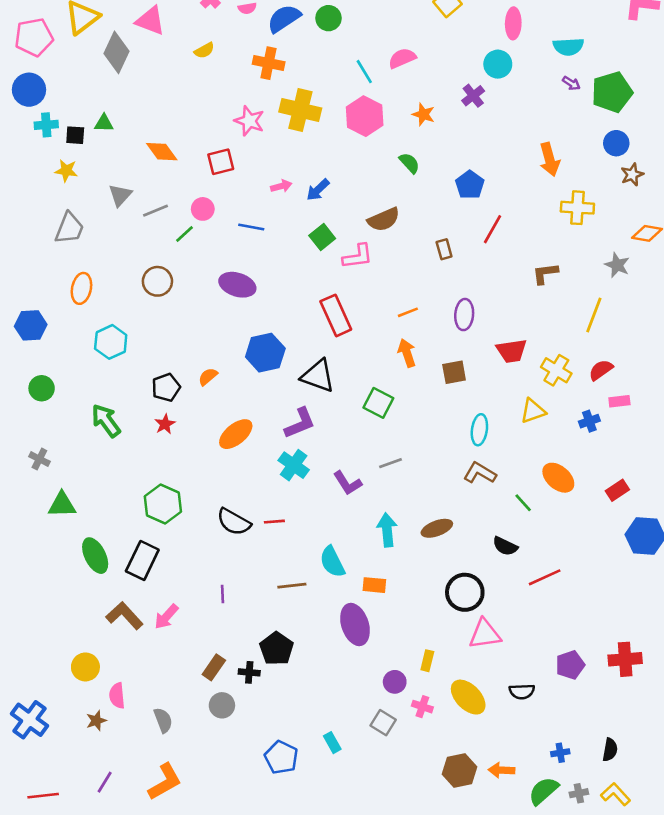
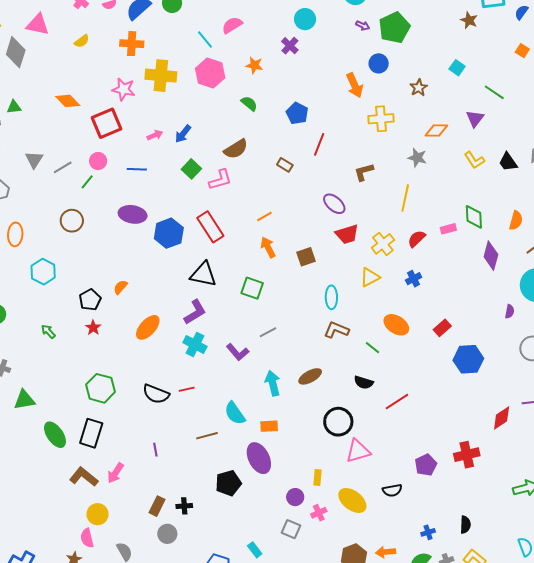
blue circle: (616, 143) -> (379, 63), moved
orange diamond: (162, 152) -> (68, 101), moved
red square: (221, 162) -> (106, 123), size x1.4
brown rectangle: (444, 249) -> (285, 165), turned -35
purple ellipse: (464, 315) -> (334, 204), moved, turned -45
blue hexagon: (265, 353) -> (169, 233), moved
yellow cross: (556, 370) -> (383, 244), turned 30
pink rectangle: (619, 401) -> (448, 229), moved
green arrow: (106, 421) -> (48, 332), size x0.6
black pentagon: (277, 649) -> (228, 483), moved, turned 30
yellow circle: (85, 667) -> (98, 514), moved
pink cross: (422, 707) -> (319, 513), turned -35

